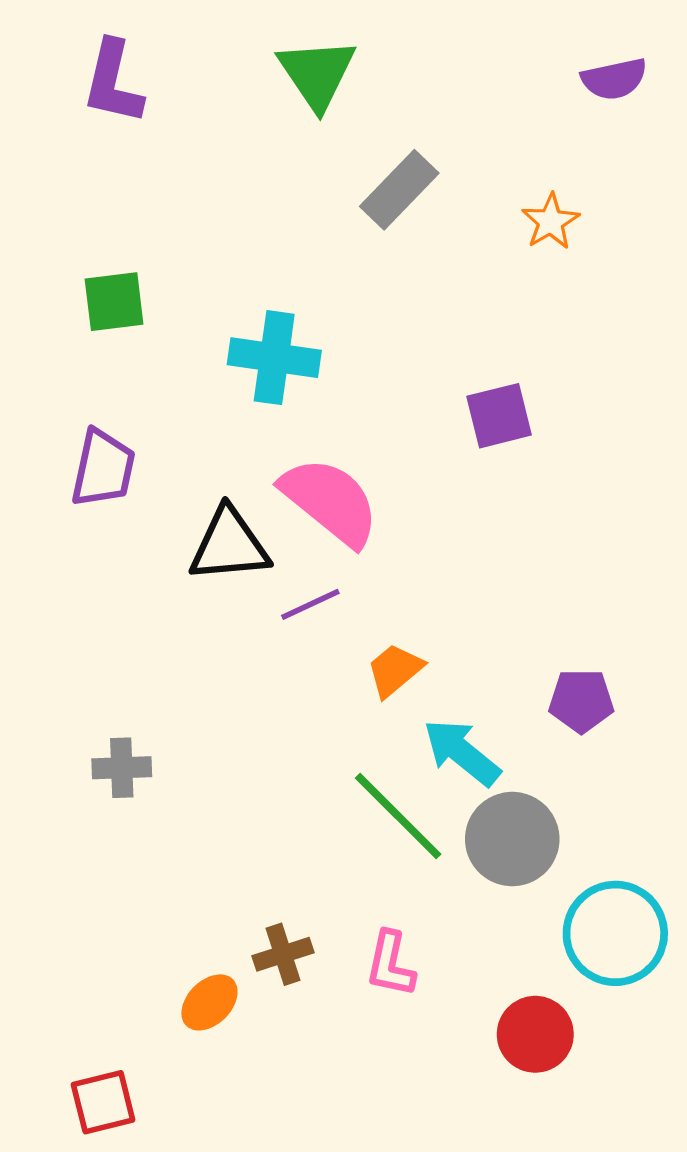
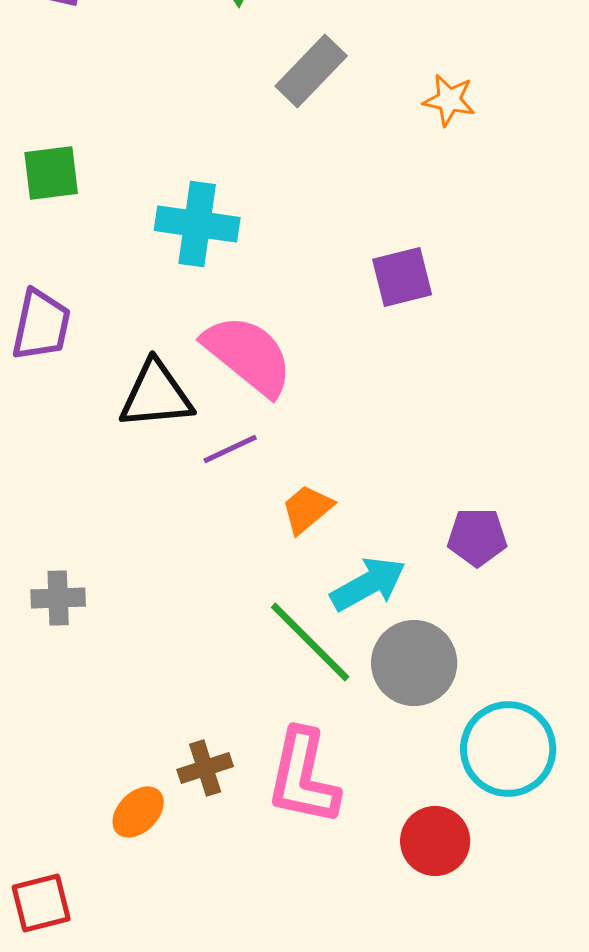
orange star: (551, 222) -> (449, 100), turned -30
cyan arrow: (462, 752) -> (368, 584), turned 112
pink L-shape: (390, 964) -> (303, 777), size x1.6

